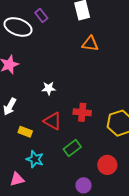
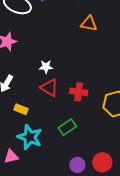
red triangle: (53, 121) -> (49, 88), moved
cyan star: (35, 159) -> (30, 137), size x1.4
red circle: (107, 165) -> (102, 162), moved

